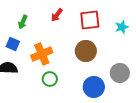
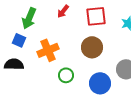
green arrow: (23, 22) -> (29, 18), size x1.5
green circle: (50, 79) -> (66, 75), moved

